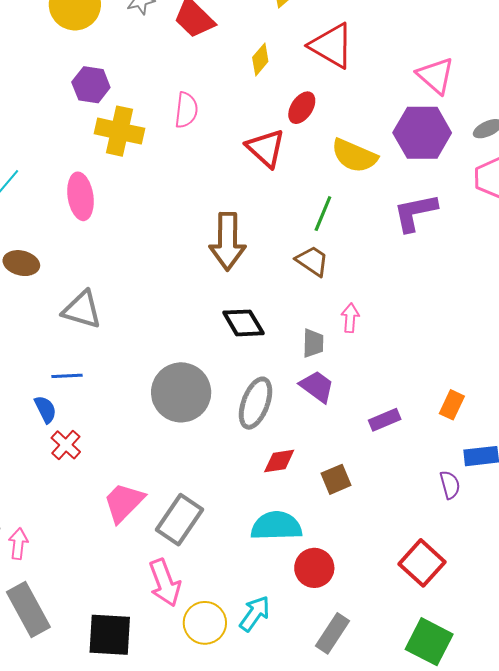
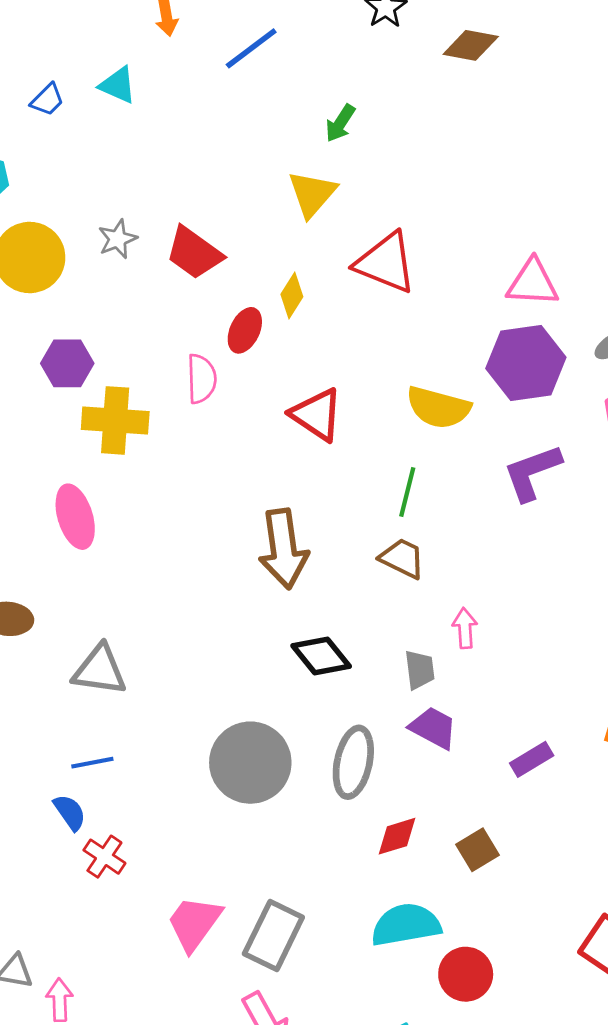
pink triangle: (436, 76) -> (533, 283), turned -30
red ellipse: (302, 108) -> (245, 330), moved

